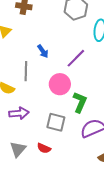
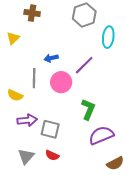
blue arrow: (43, 51) -> (51, 58), turned 112
pink circle: (60, 84) -> (61, 82), moved
gray square: (56, 122) -> (50, 129), moved

